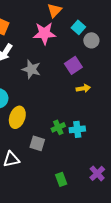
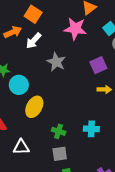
green cross: (58, 127) -> (59, 131), moved, turned 32
gray square: (37, 143) -> (60, 154), moved, turned -35

